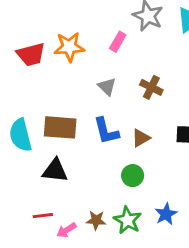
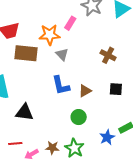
orange star: (69, 47) -> (50, 35), moved
brown cross: (151, 87) -> (108, 55), moved
brown rectangle: (60, 127) -> (26, 53), moved
blue star: (166, 214) -> (107, 137), moved

